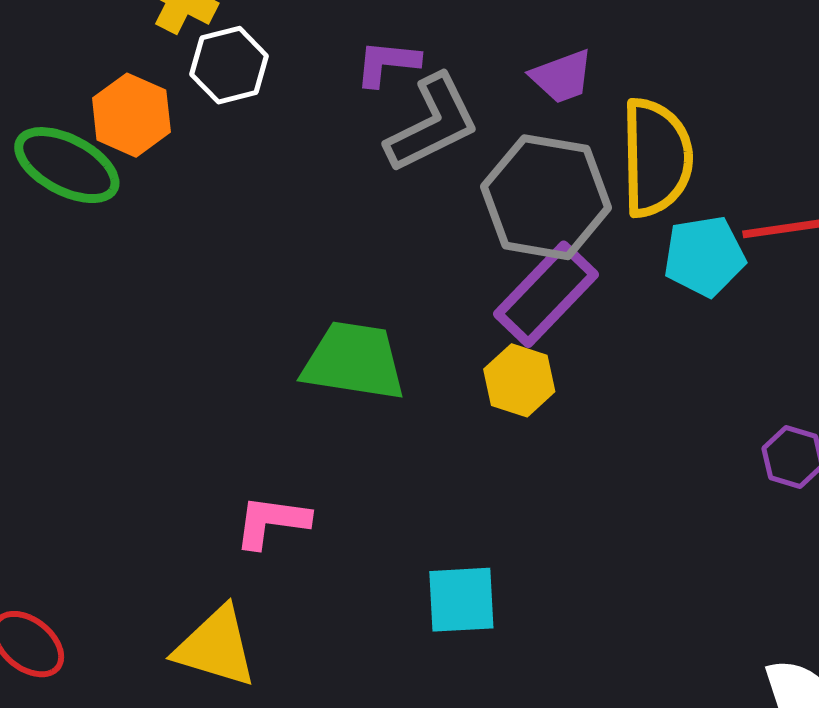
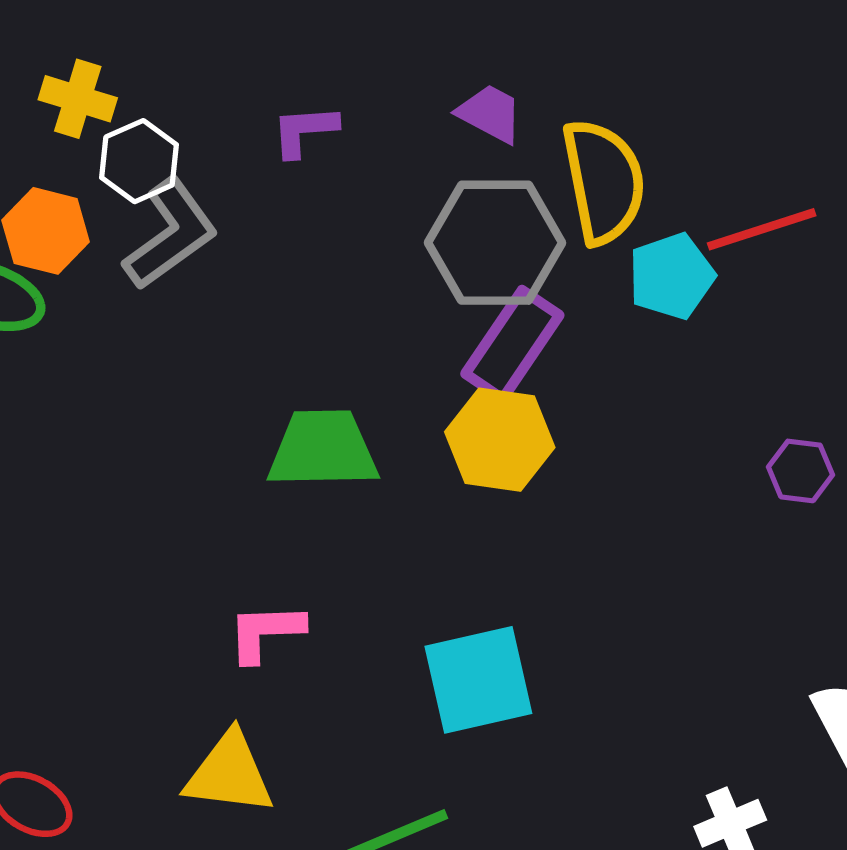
purple trapezoid: (562, 77) -> (490, 113), turned -122
gray L-shape: (432, 124) -> (171, 234), moved
yellow hexagon: (519, 380) -> (500, 440), size x1.4
cyan square: (461, 600) -> (478, 680), size x1.4

